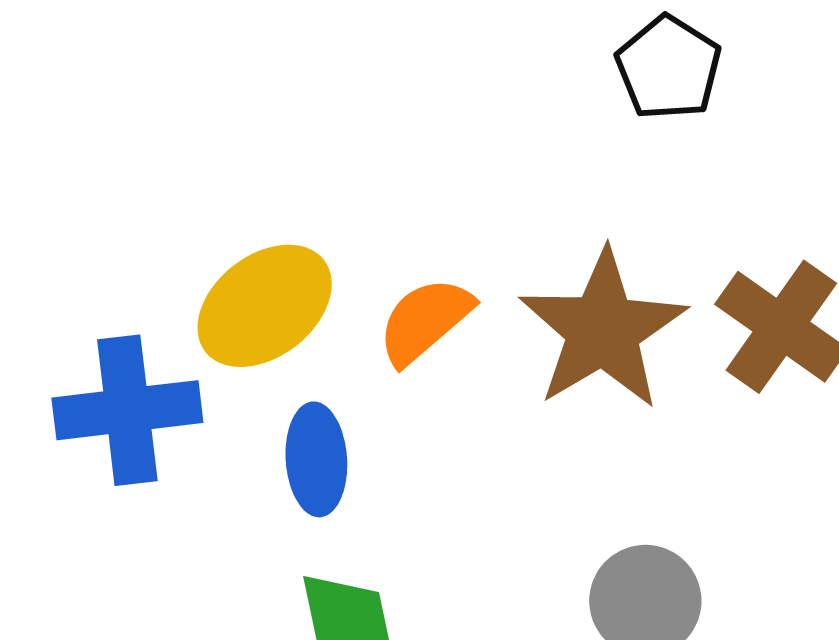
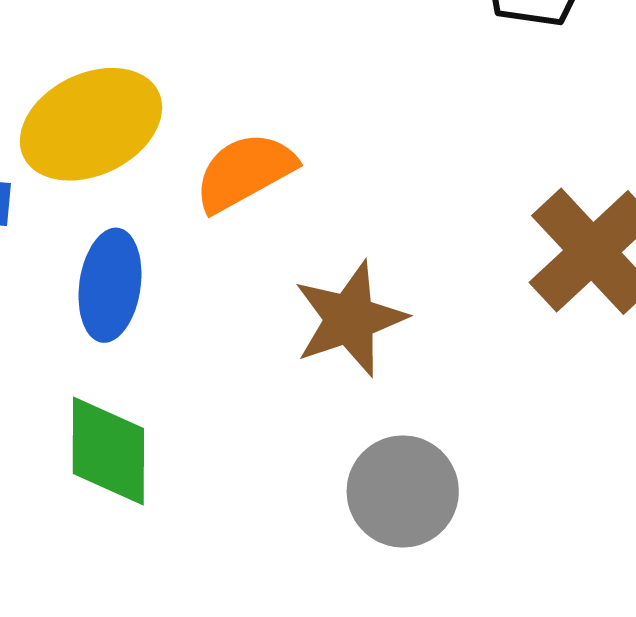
brown star: (603, 330) -> (350, 319), moved, size x0.7

